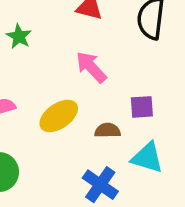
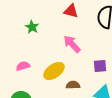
brown semicircle: (108, 130) -> (73, 85), moved

